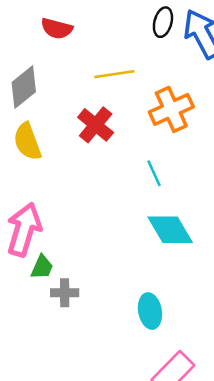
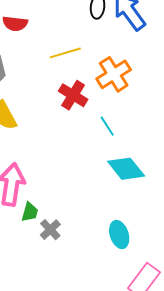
red cross: (96, 125) -> (73, 95), moved
gray cross: (65, 293) -> (50, 230), turned -35

